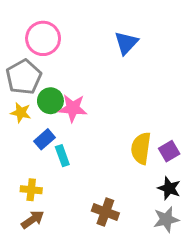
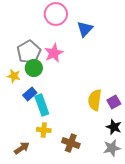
pink circle: (43, 38) -> (56, 14), moved
gray pentagon: (24, 77) -> (29, 52), moved
pink star: (73, 108) -> (54, 53), moved, turned -30
cyan rectangle: (62, 156) -> (42, 105), size x1.5
yellow cross: (31, 190) -> (44, 130), moved

